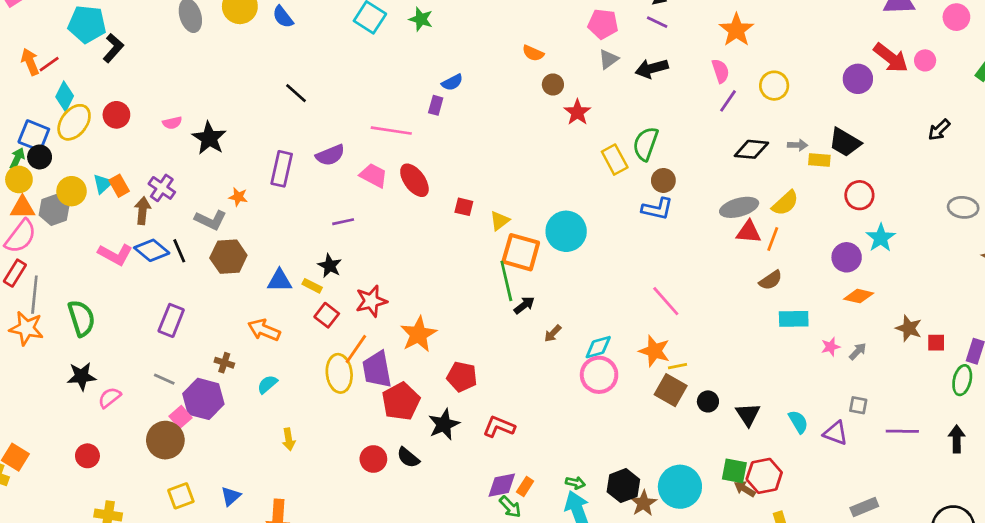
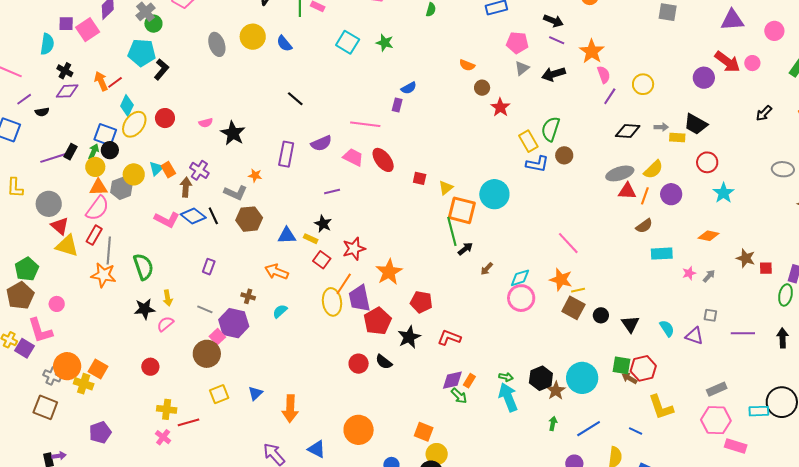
orange star: (736, 30) -> (592, 51), moved
blue L-shape: (657, 209) -> (537, 164), moved
purple circle: (847, 257) -> (671, 194), moved
purple rectangle: (171, 320) -> (209, 267), size x0.7
yellow arrow: (289, 439) -> (168, 298), moved

